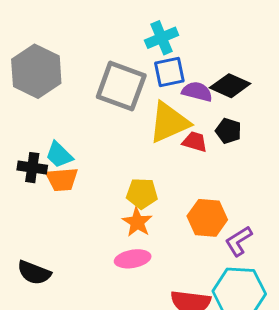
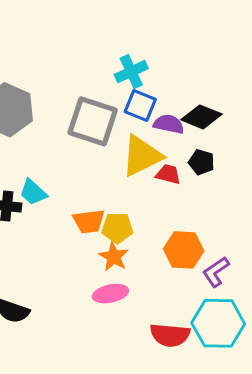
blue square: (169, 72) -> (140, 105), turned 36
orange trapezoid: (62, 179) -> (89, 221), moved

